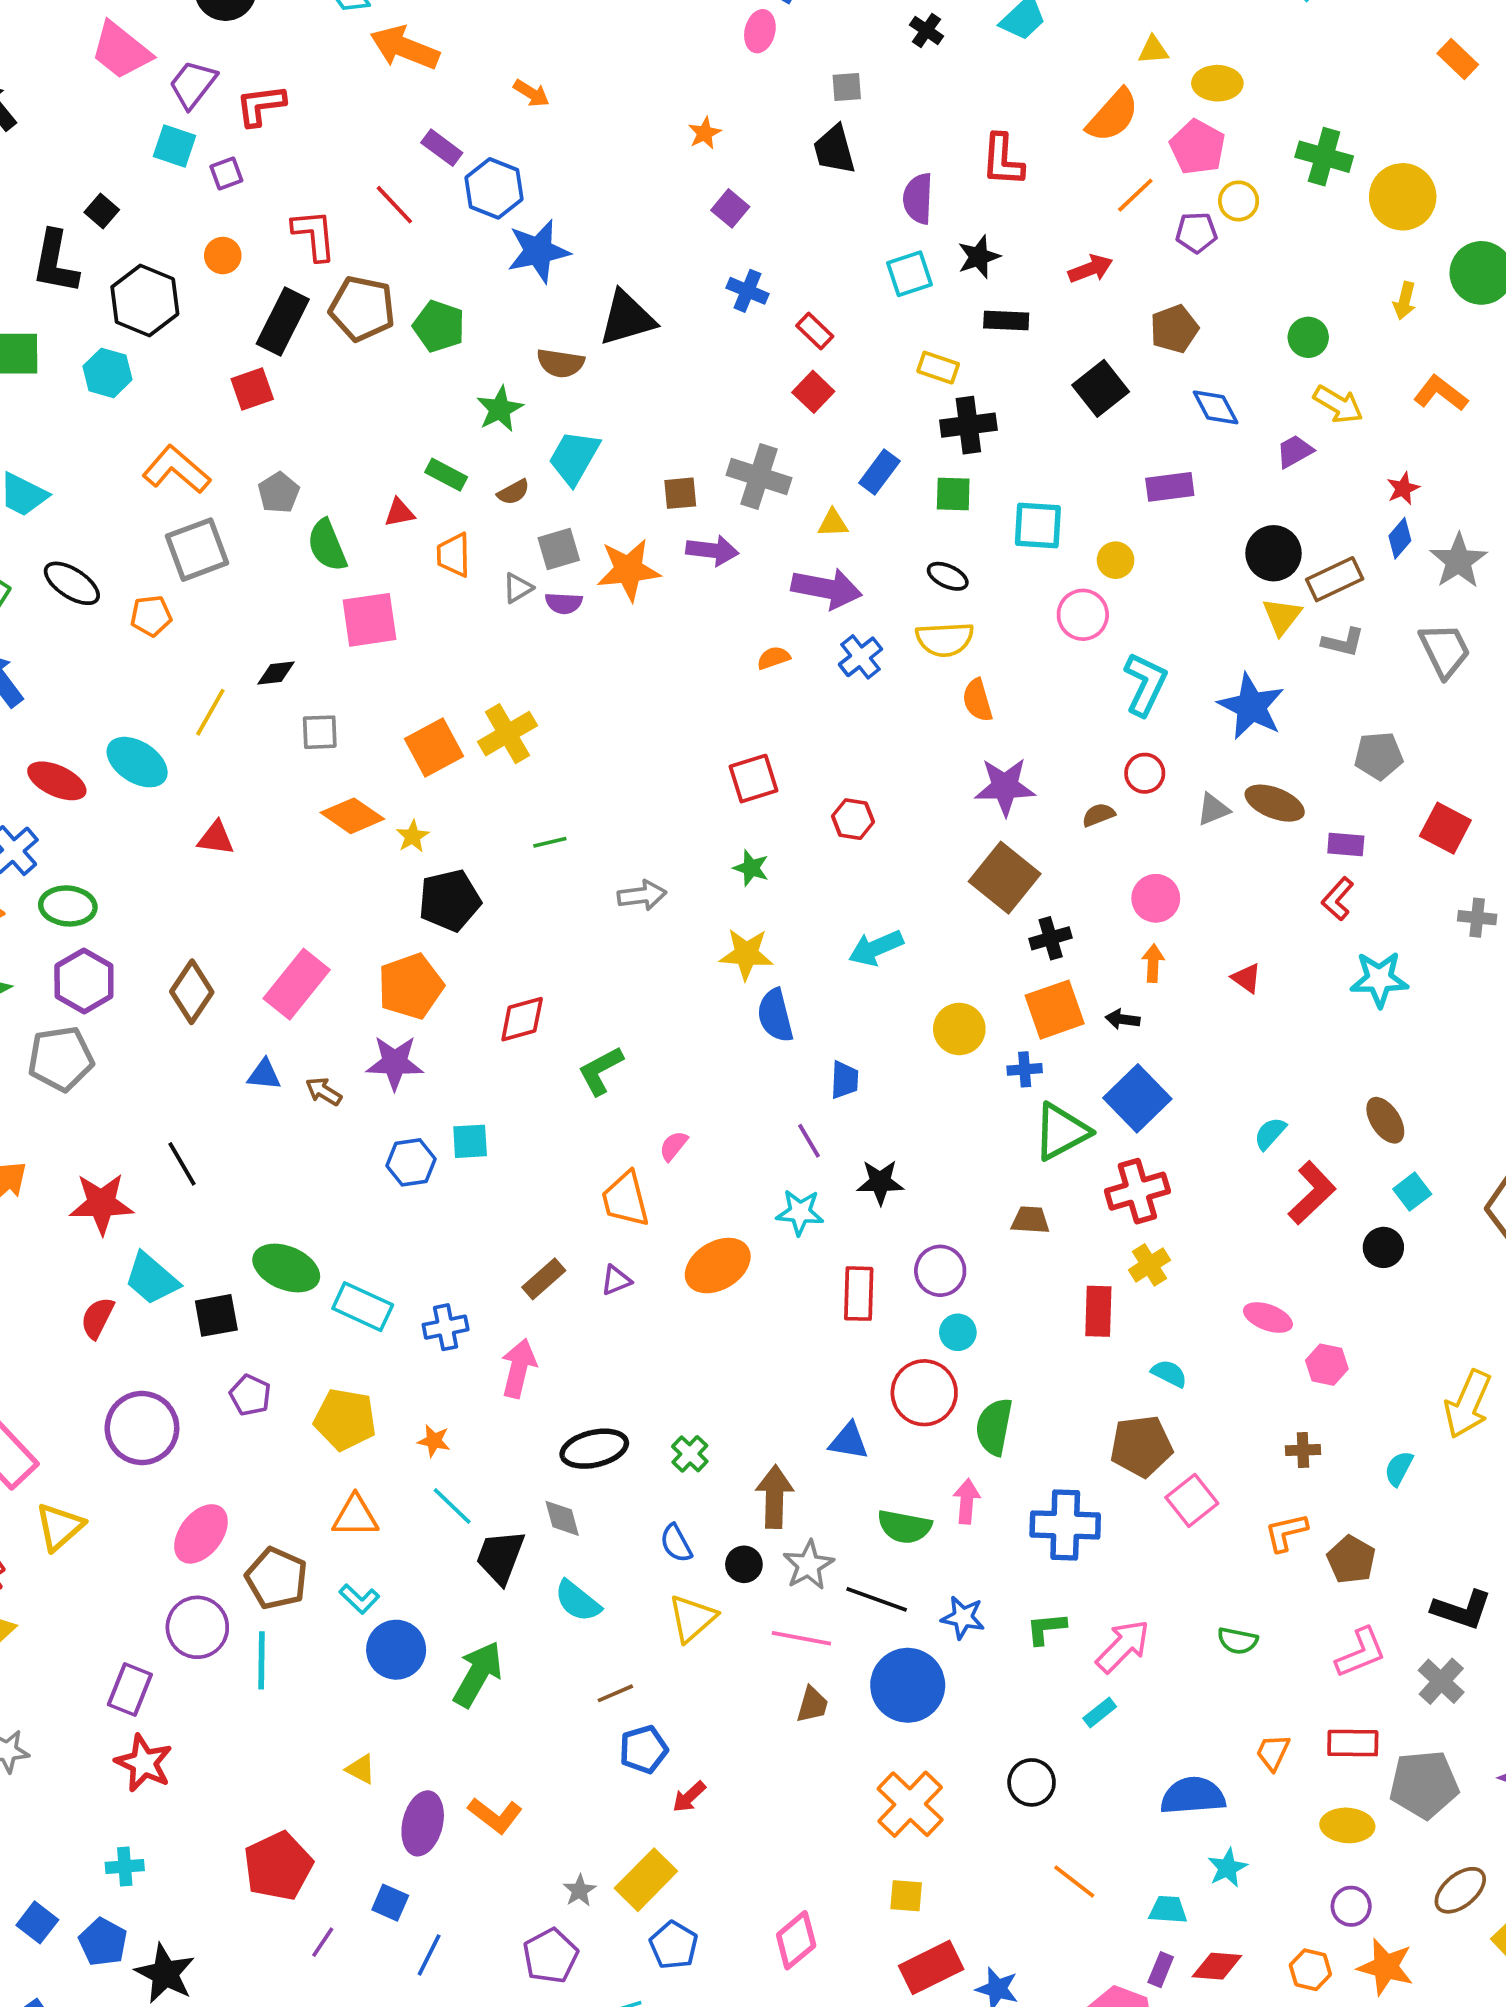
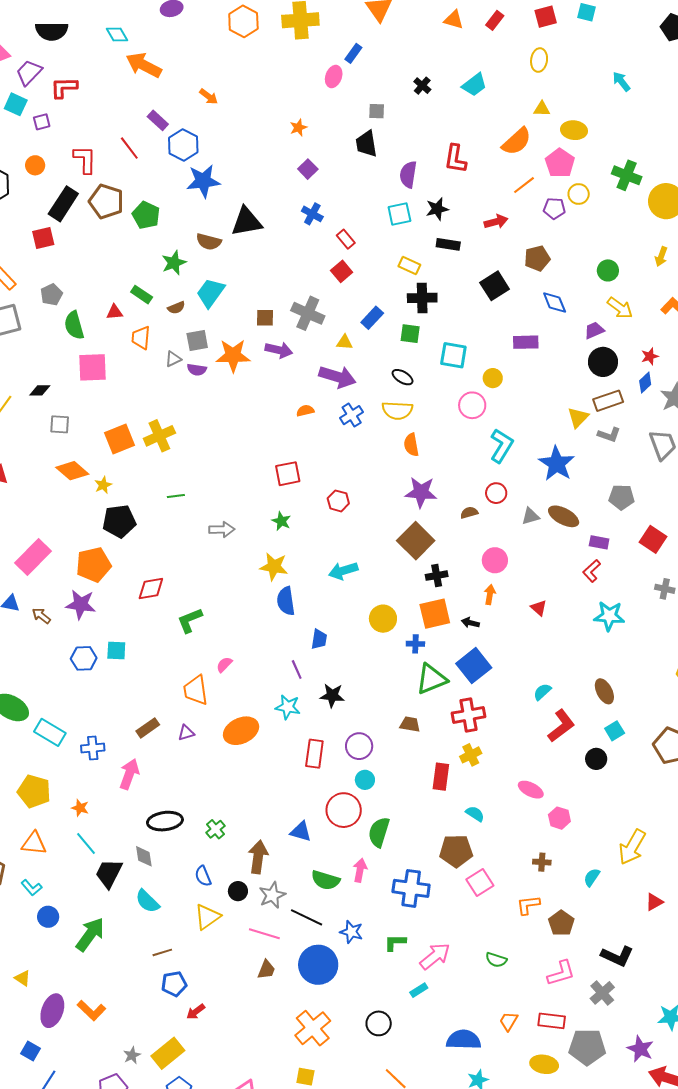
black circle: (1274, 553) -> (603, 362), moved
blue circle: (396, 1650) -> (48, 917), size x0.7

